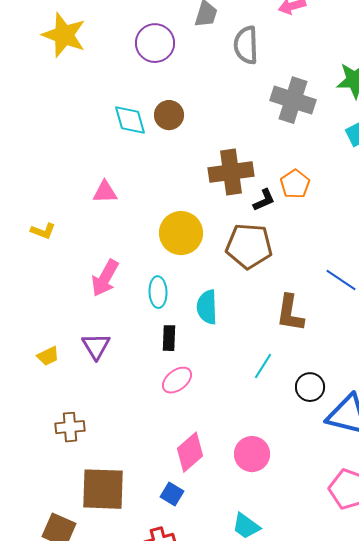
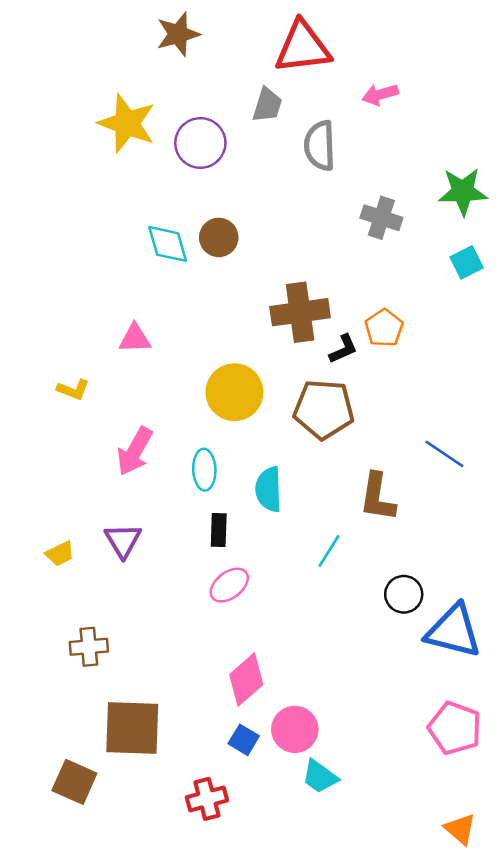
yellow star: (64, 35) -> (127, 123), moved
gray cross: (293, 100) -> (381, 218), size x0.7
yellow L-shape: (43, 231) -> (73, 390), moved
cyan line: (263, 366) -> (329, 551), moved
pink circle: (252, 454) -> (295, 729), moved
blue square: (172, 494) -> (244, 740), moved

